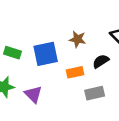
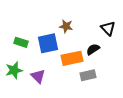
brown star: (77, 39) -> (66, 26), moved
orange rectangle: (75, 72) -> (72, 58), size x1.5

